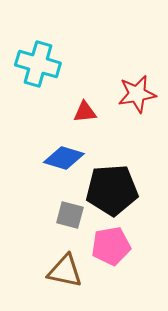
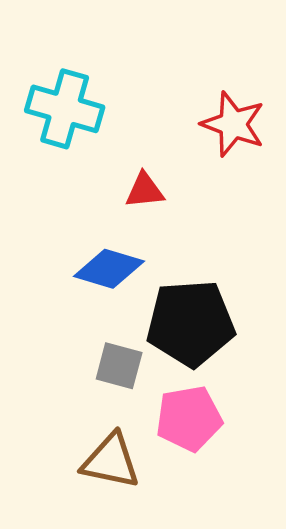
red star: (137, 94) -> (233, 124), moved, turned 30

